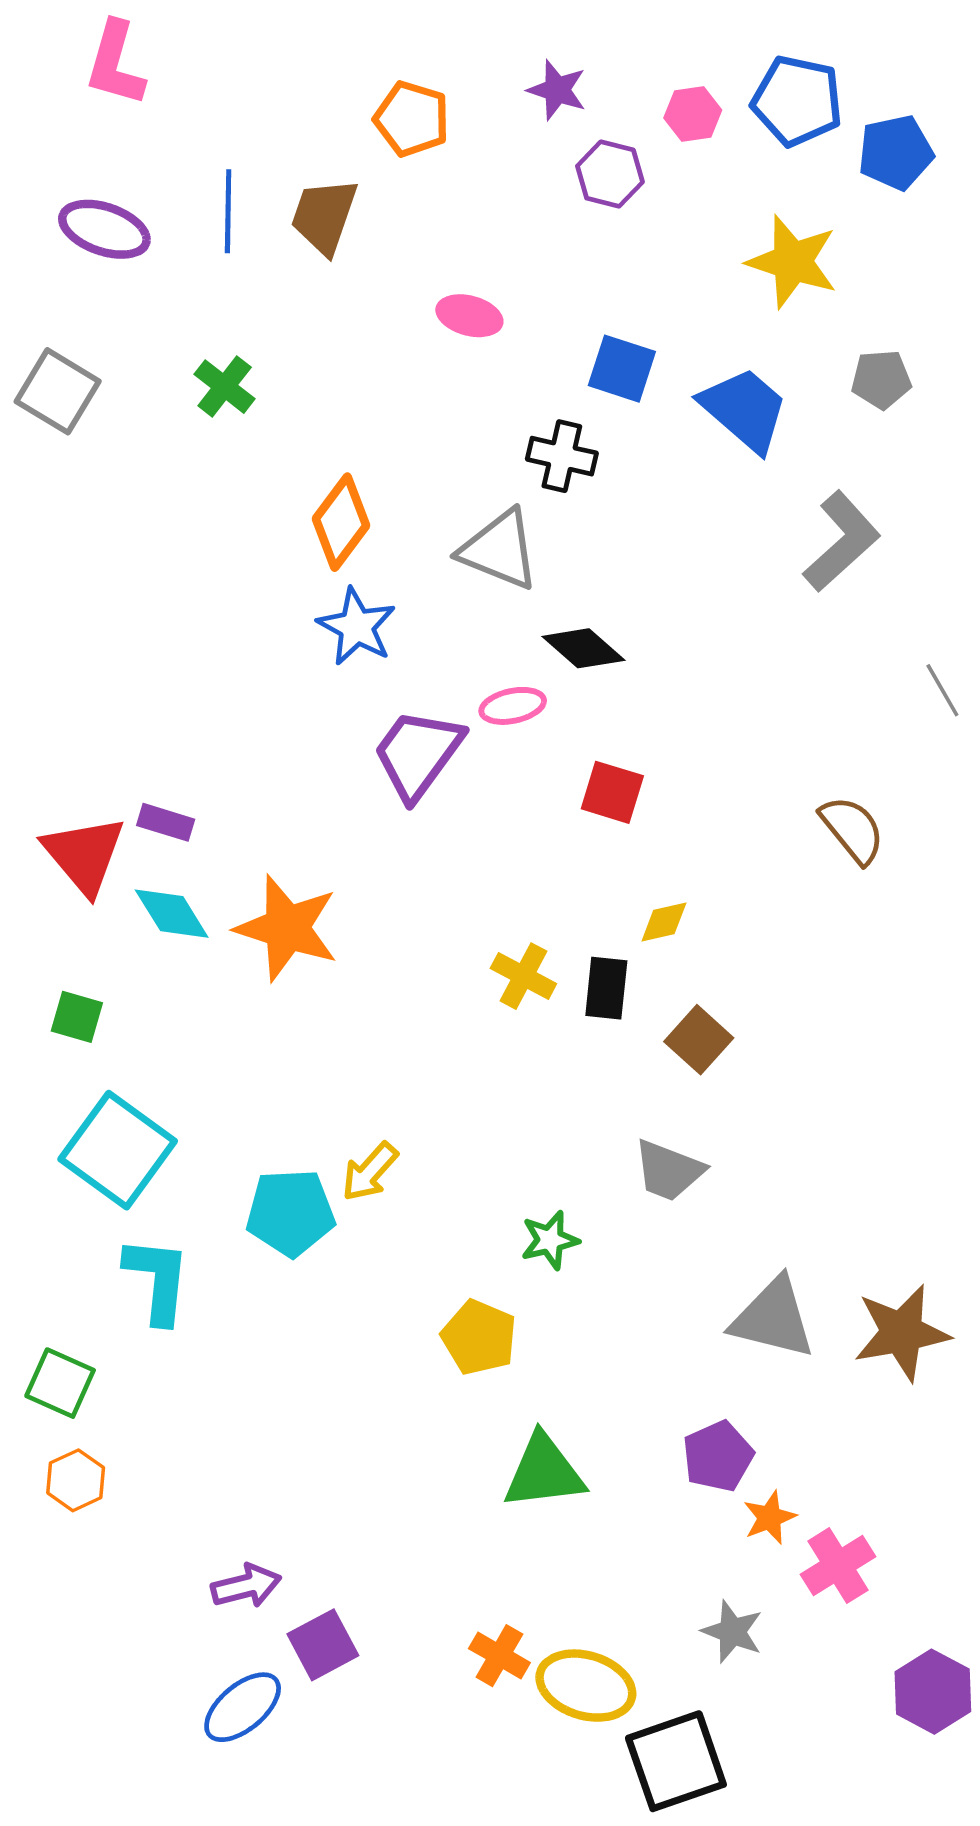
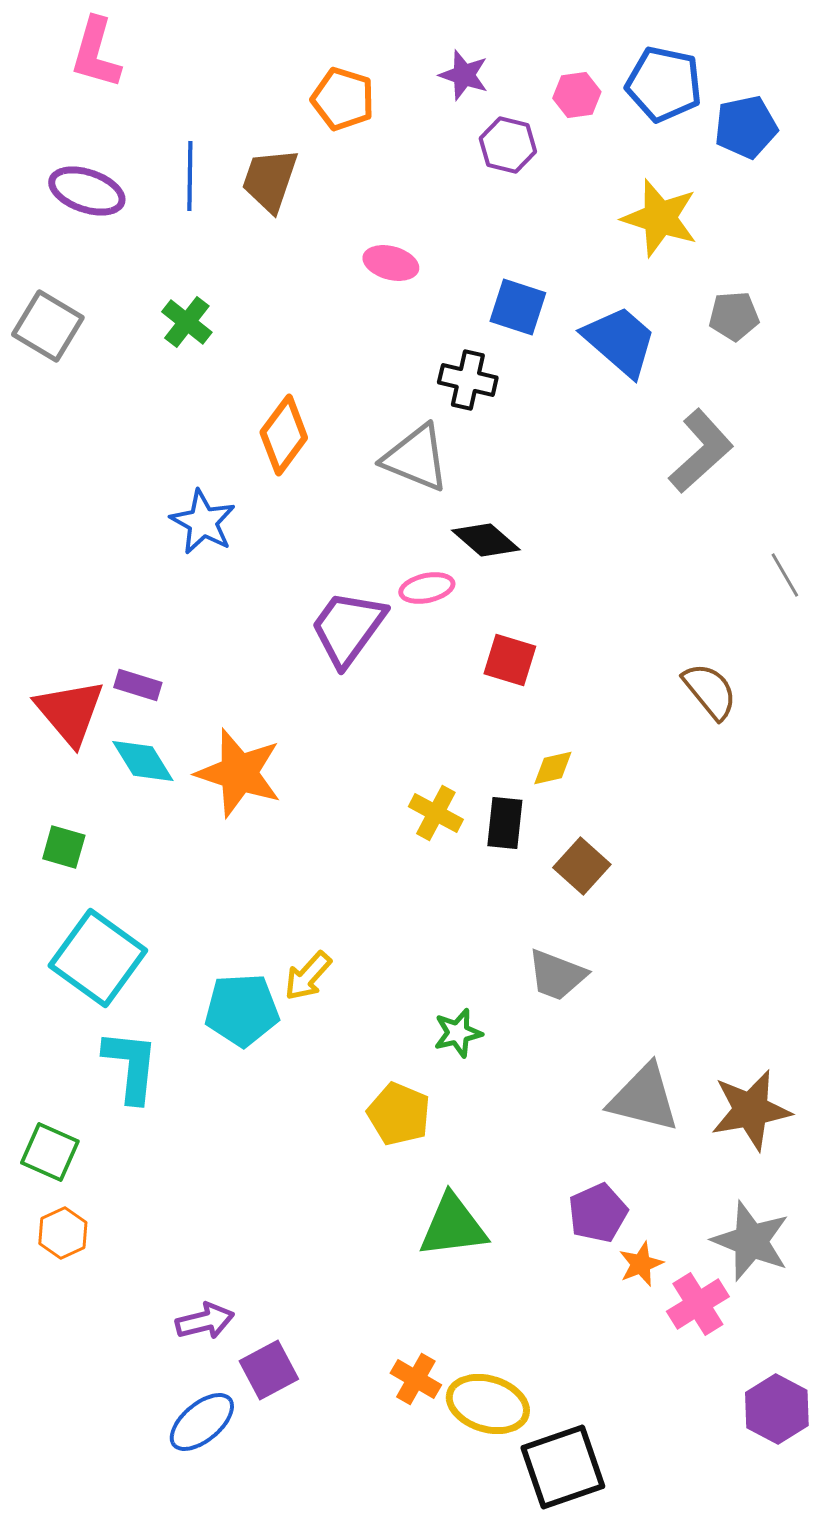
blue star: (357, 627) -> (203, 522), moved
gray star: (732, 1632) -> (751, 1241), moved, size x1.5

